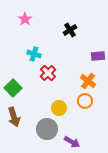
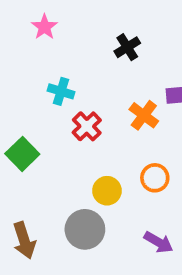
orange cross: (88, 81) -> (144, 115), moved
brown arrow: (14, 117) -> (24, 240), moved
purple arrow: (72, 142) -> (159, 242), moved

